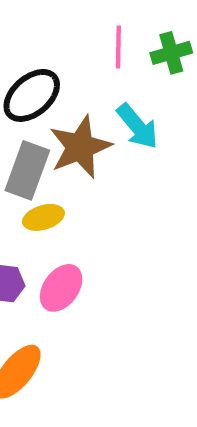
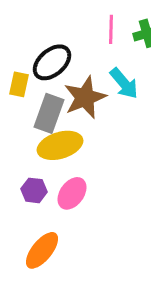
yellow ellipse: (43, 217) -> (60, 145), size x1.6

